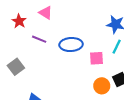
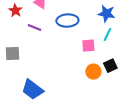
blue ellipse: (71, 45) -> (67, 21), moved
gray square: (16, 67) -> (12, 54), turned 35

